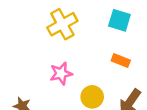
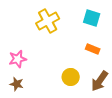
pink star: (61, 74) -> (18, 59), moved

